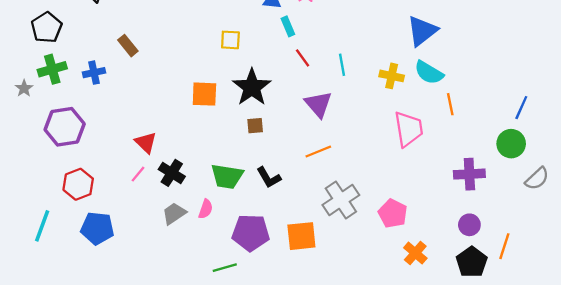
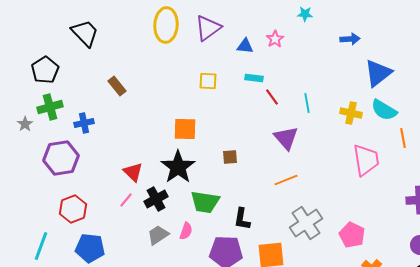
cyan rectangle: (288, 26) -> (254, 78), moved, turned -60
blue cross: (94, 73) -> (84, 123), moved
black star: (252, 87) -> (178, 167), moved
black cross: (172, 173) -> (156, 199), turned 30
black L-shape: (269, 177) -> (242, 219), moved, turned 40

